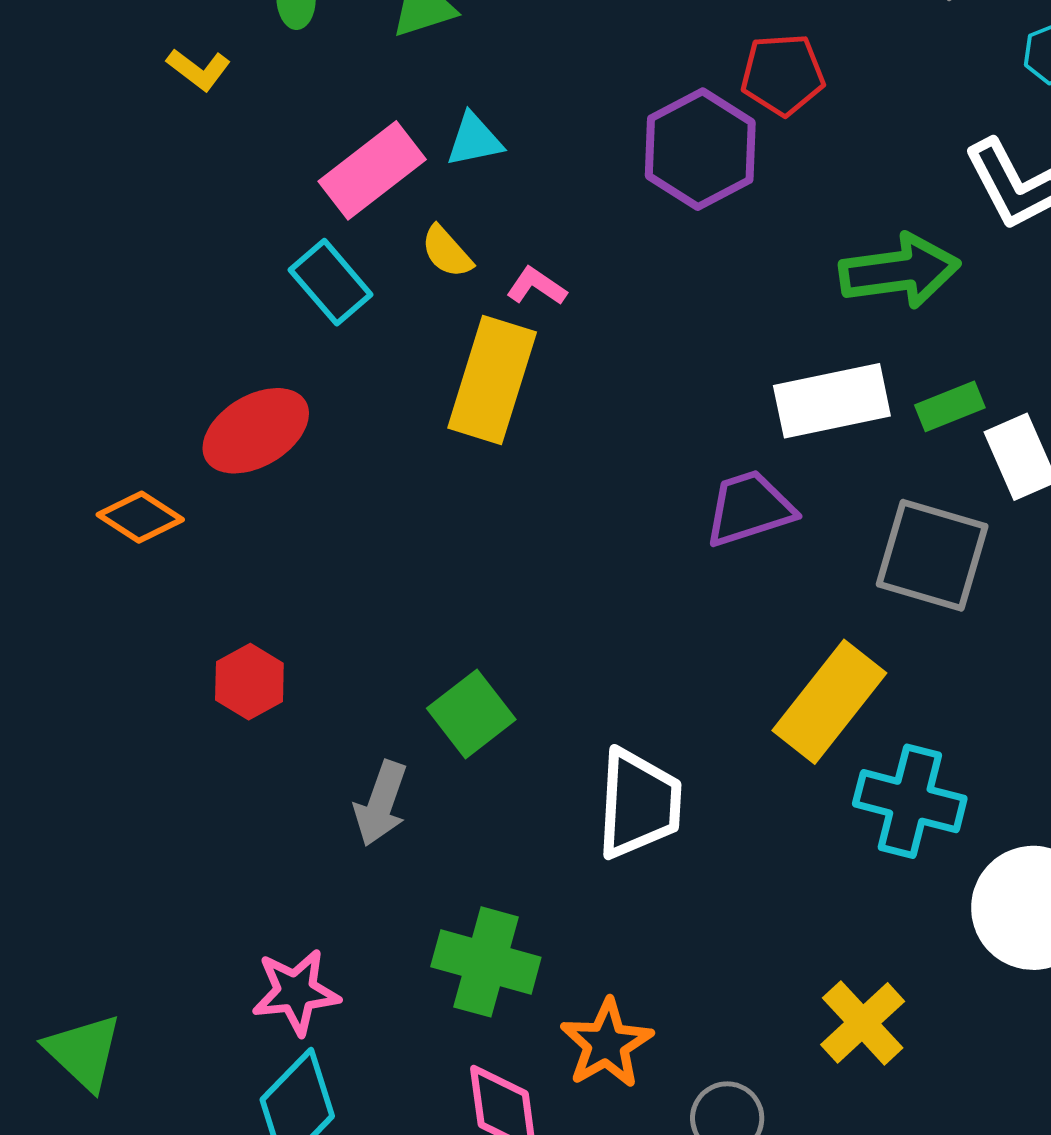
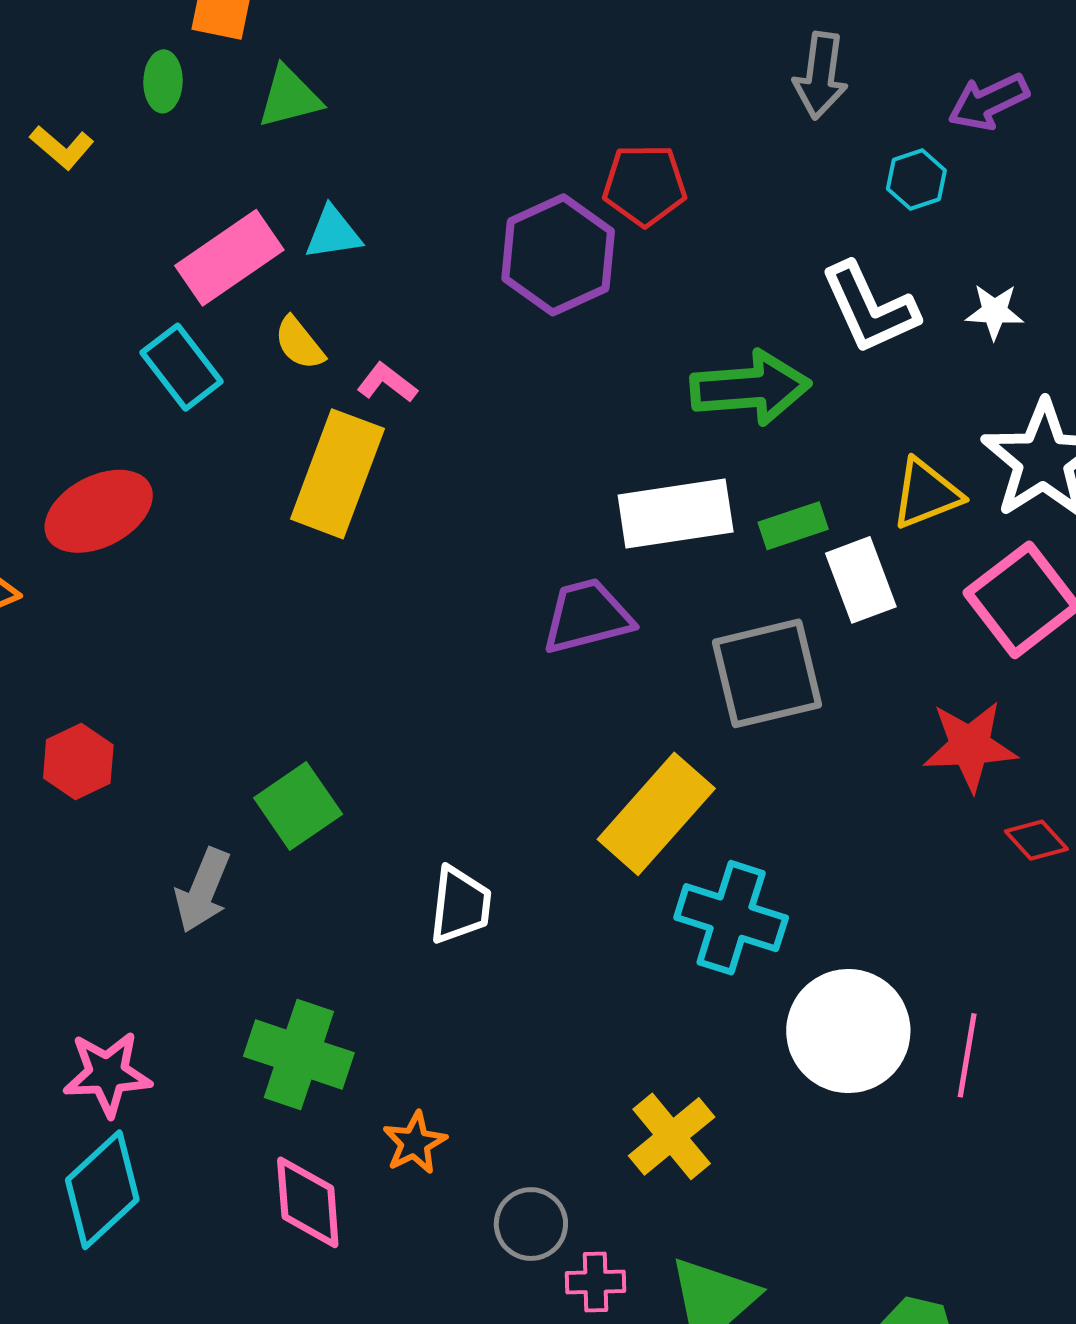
gray square: (932, 555) -> (767, 673), turned -33
white trapezoid: (639, 804) -> (460, 905), size x0.7
orange star: (607, 1044) -> (415, 1143), size x0.7

